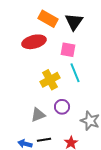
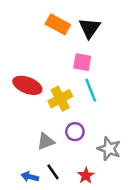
red ellipse: (34, 42) -> (27, 85), moved, turned 35
black line: (44, 140) -> (53, 172), turned 64

